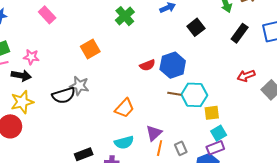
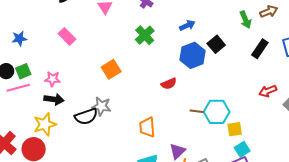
blue hexagon: (173, 65) -> (193, 55), moved
black arrow: (21, 76) -> (54, 99), moved
orange trapezoid: (124, 108) -> (147, 127), turned 135

